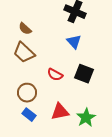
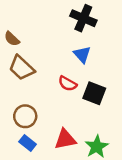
brown semicircle: (25, 29) -> (12, 39), moved
red semicircle: (55, 75) -> (68, 84), moved

